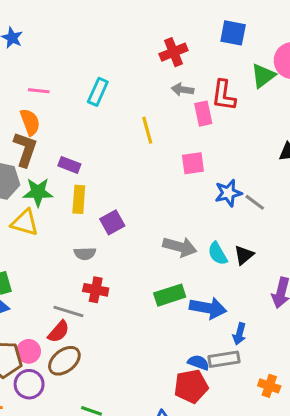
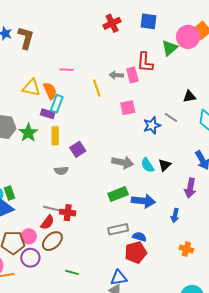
red cross: (174, 52) -> (112, 23), moved
gray arrow: (183, 90) -> (116, 75), moved
pink line: (39, 91) -> (67, 70), moved
cyan rectangle: (98, 92) -> (57, 104), moved
orange semicircle: (30, 122) -> (50, 91), moved
brown L-shape: (25, 149) -> (26, 38), moved
green star: (38, 192) -> (28, 133), turned -30
gray line: (255, 202) -> (171, 117), moved
yellow triangle: (25, 223) -> (31, 88), moved
red cross: (96, 290) -> (68, 213), moved
blue arrow: (239, 334) -> (175, 216), moved
gray rectangle: (224, 359) -> (118, 229), moved

